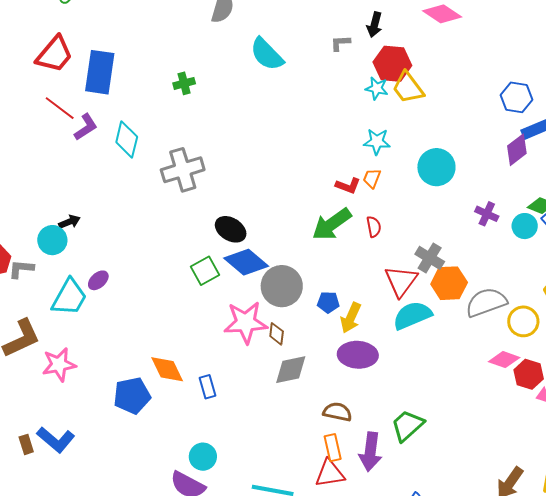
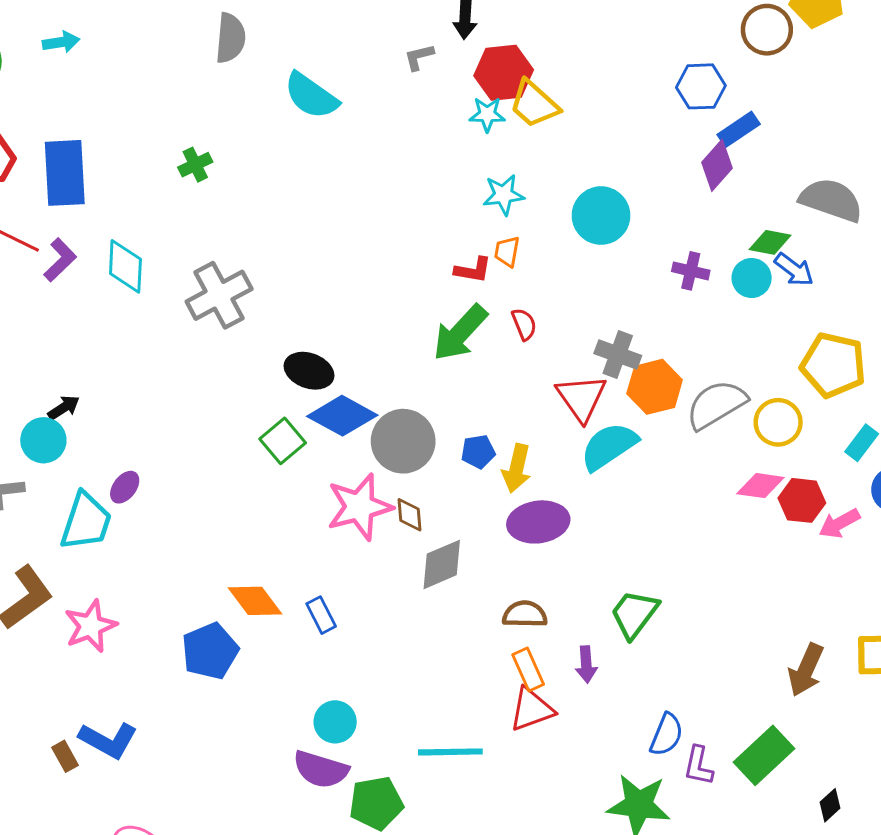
purple arrow: (370, 452) -> (586, 664), size x0.6

